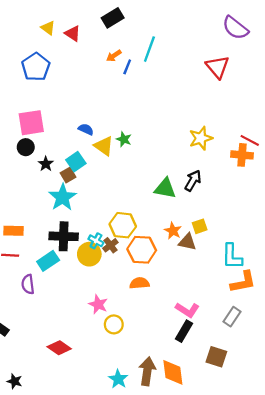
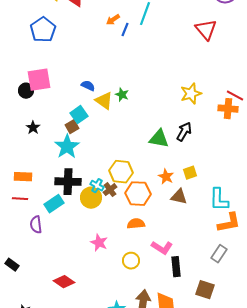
black circle: (26, 147) -> (26, 91), moved
black star: (46, 164) -> (33, 128), moved
brown triangle: (187, 242) -> (179, 197), moved
pink L-shape: (187, 310) -> (162, 248), moved
yellow circle: (114, 324) -> (131, 261), moved
black rectangle: (184, 331) -> (176, 267), turned -36

